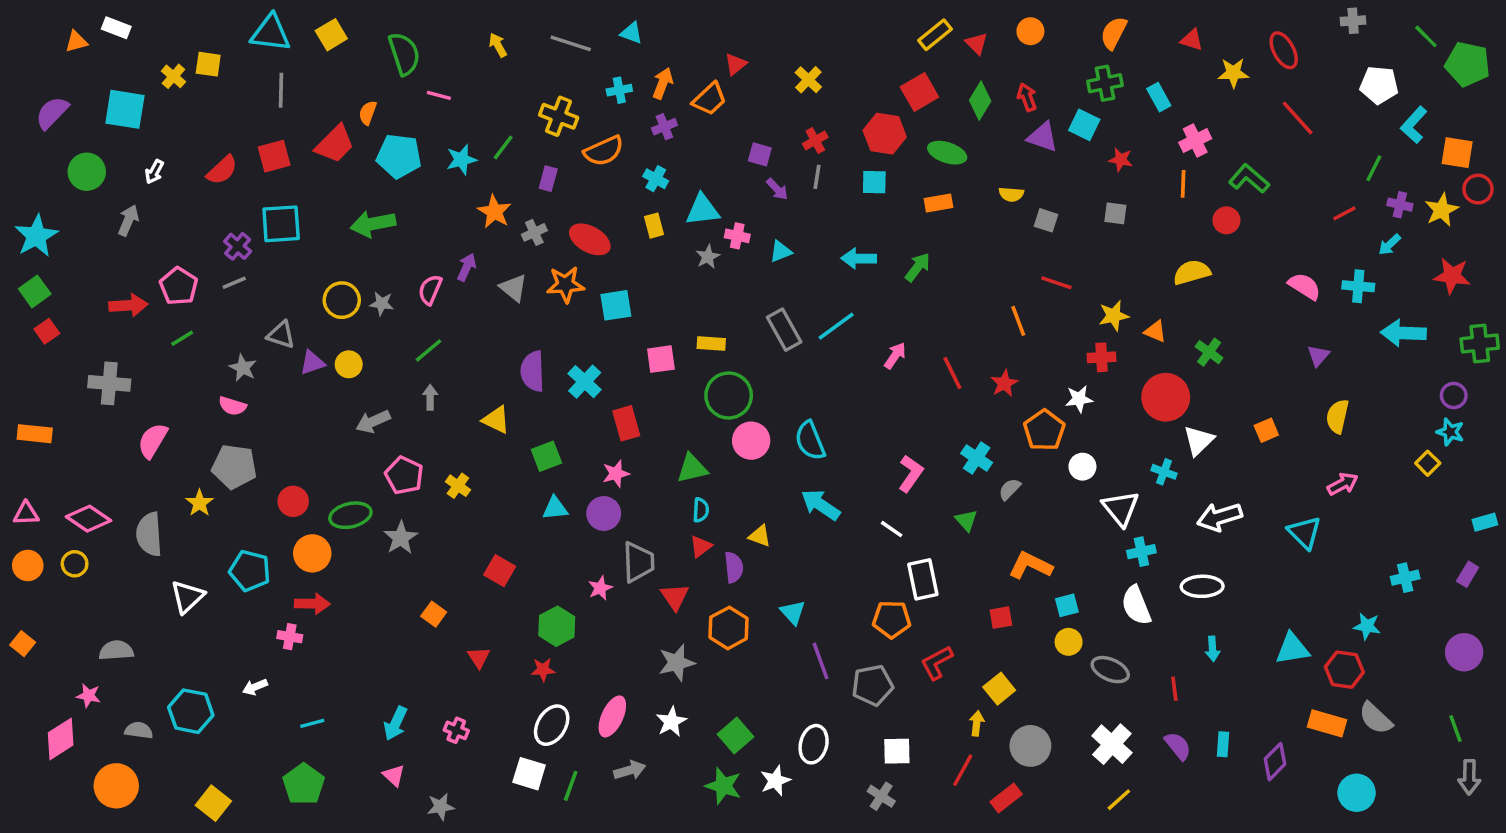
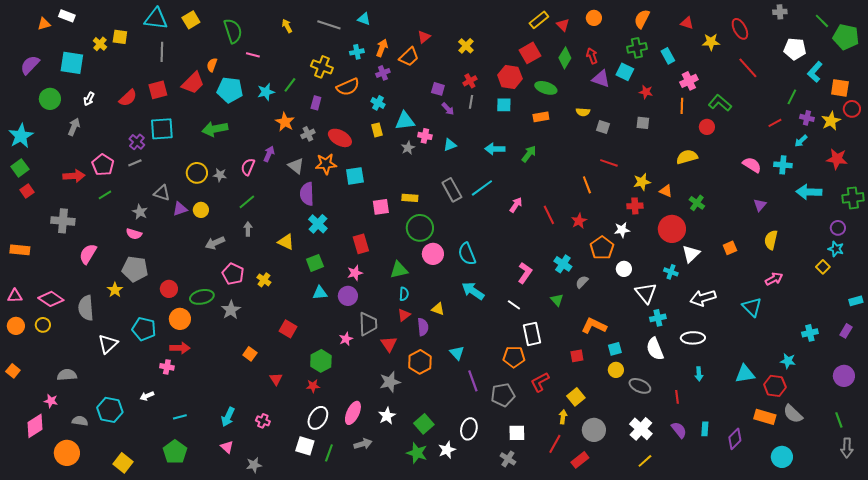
purple semicircle: (533, 371) -> (307, 194), moved
cyan cross: (585, 382) -> (318, 224), moved

